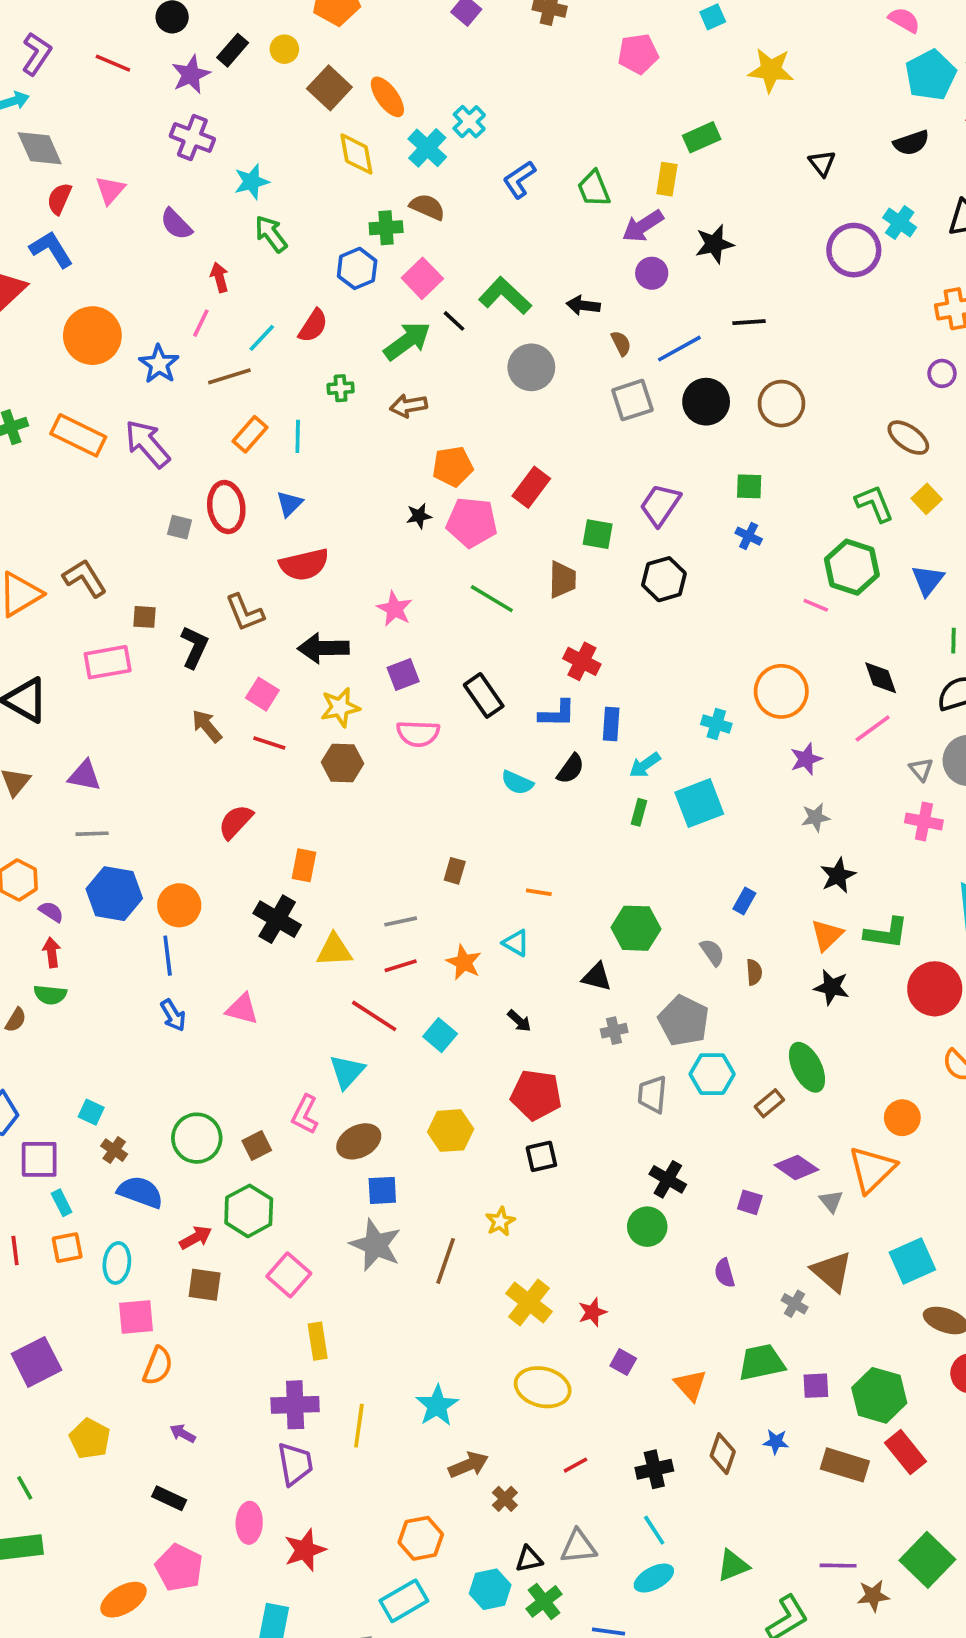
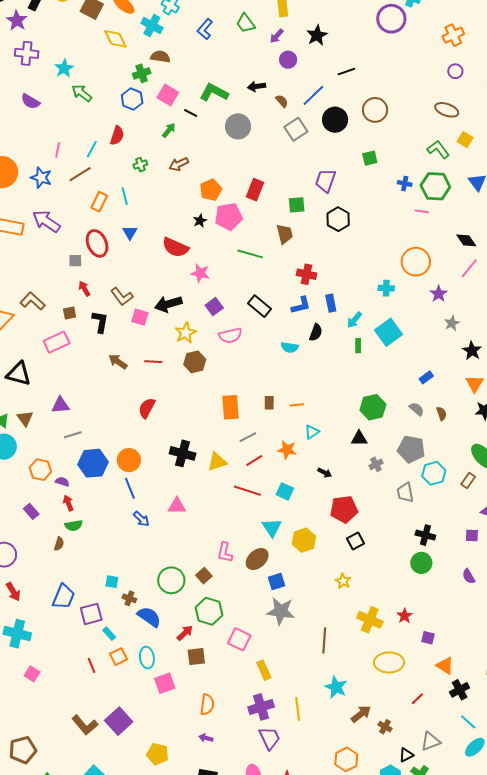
purple arrow: (643, 226) -> (277, 36), size x0.7
red arrow: (219, 277) -> (84, 289), moved
green arrow: (407, 341) -> (169, 130), size x0.6
blue cross: (749, 536) -> (405, 183), moved
red semicircle: (304, 565) -> (175, 247), moved, turned 52
pink square: (262, 694) -> (140, 317), moved
orange rectangle: (304, 865) -> (230, 407), moved, size x1.4
orange line: (539, 892) -> (297, 405), moved
blue rectangle: (744, 901) -> (426, 377), turned 40
cyan triangle: (516, 943) -> (312, 432), turned -49
cyan triangle: (347, 1072) -> (272, 528), moved
blue semicircle: (140, 1192) -> (149, 617), turned 30
brown line: (446, 1261) -> (324, 640), moved
orange semicircle: (158, 1366) -> (207, 705), moved
orange triangle: (690, 1385) -> (445, 666), moved

